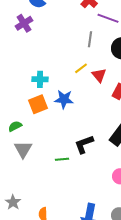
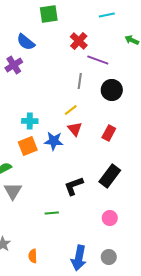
red triangle: (99, 75) -> (75, 129), moved
green line: (62, 159) -> (52, 213), moved

